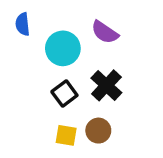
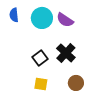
cyan circle: (63, 48) -> (42, 18), moved
brown circle: (98, 131) -> (76, 83), moved

